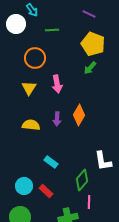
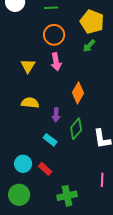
orange circle: (35, 58) -> (54, 35), moved
purple arrow: (57, 119) -> (56, 115), moved
green diamond: (82, 180) -> (76, 129), moved
pink line: (89, 202) -> (102, 180), moved

